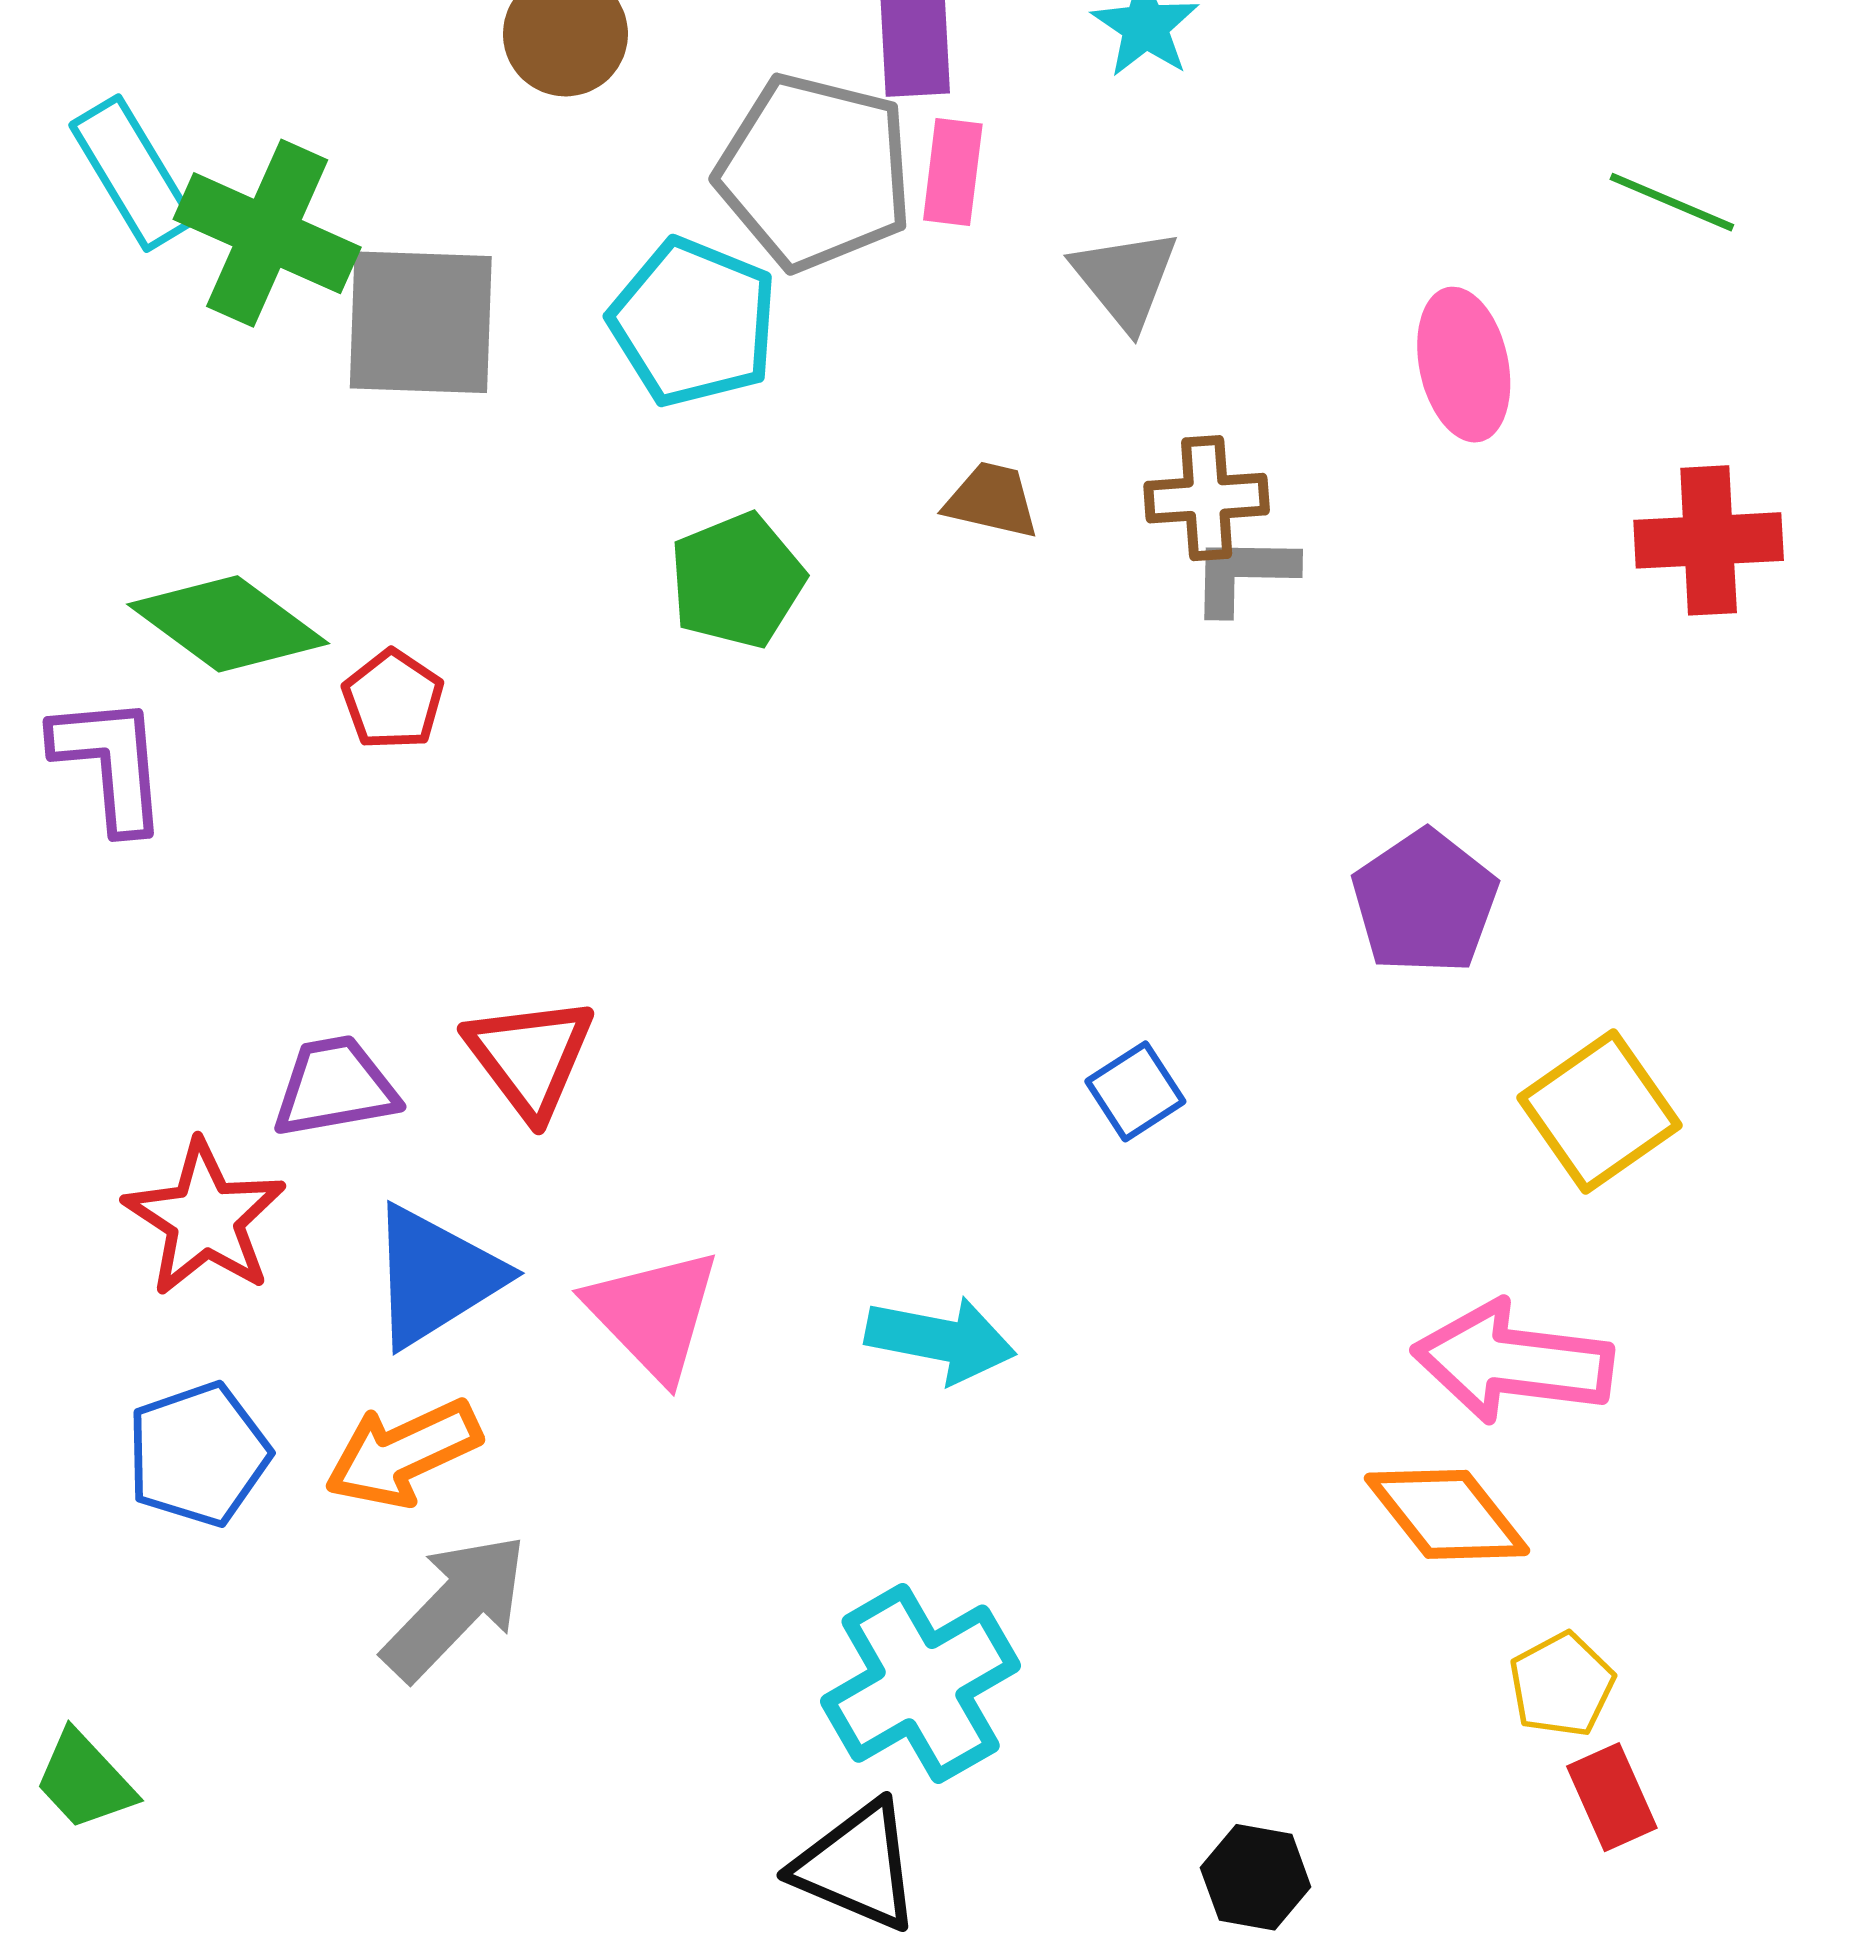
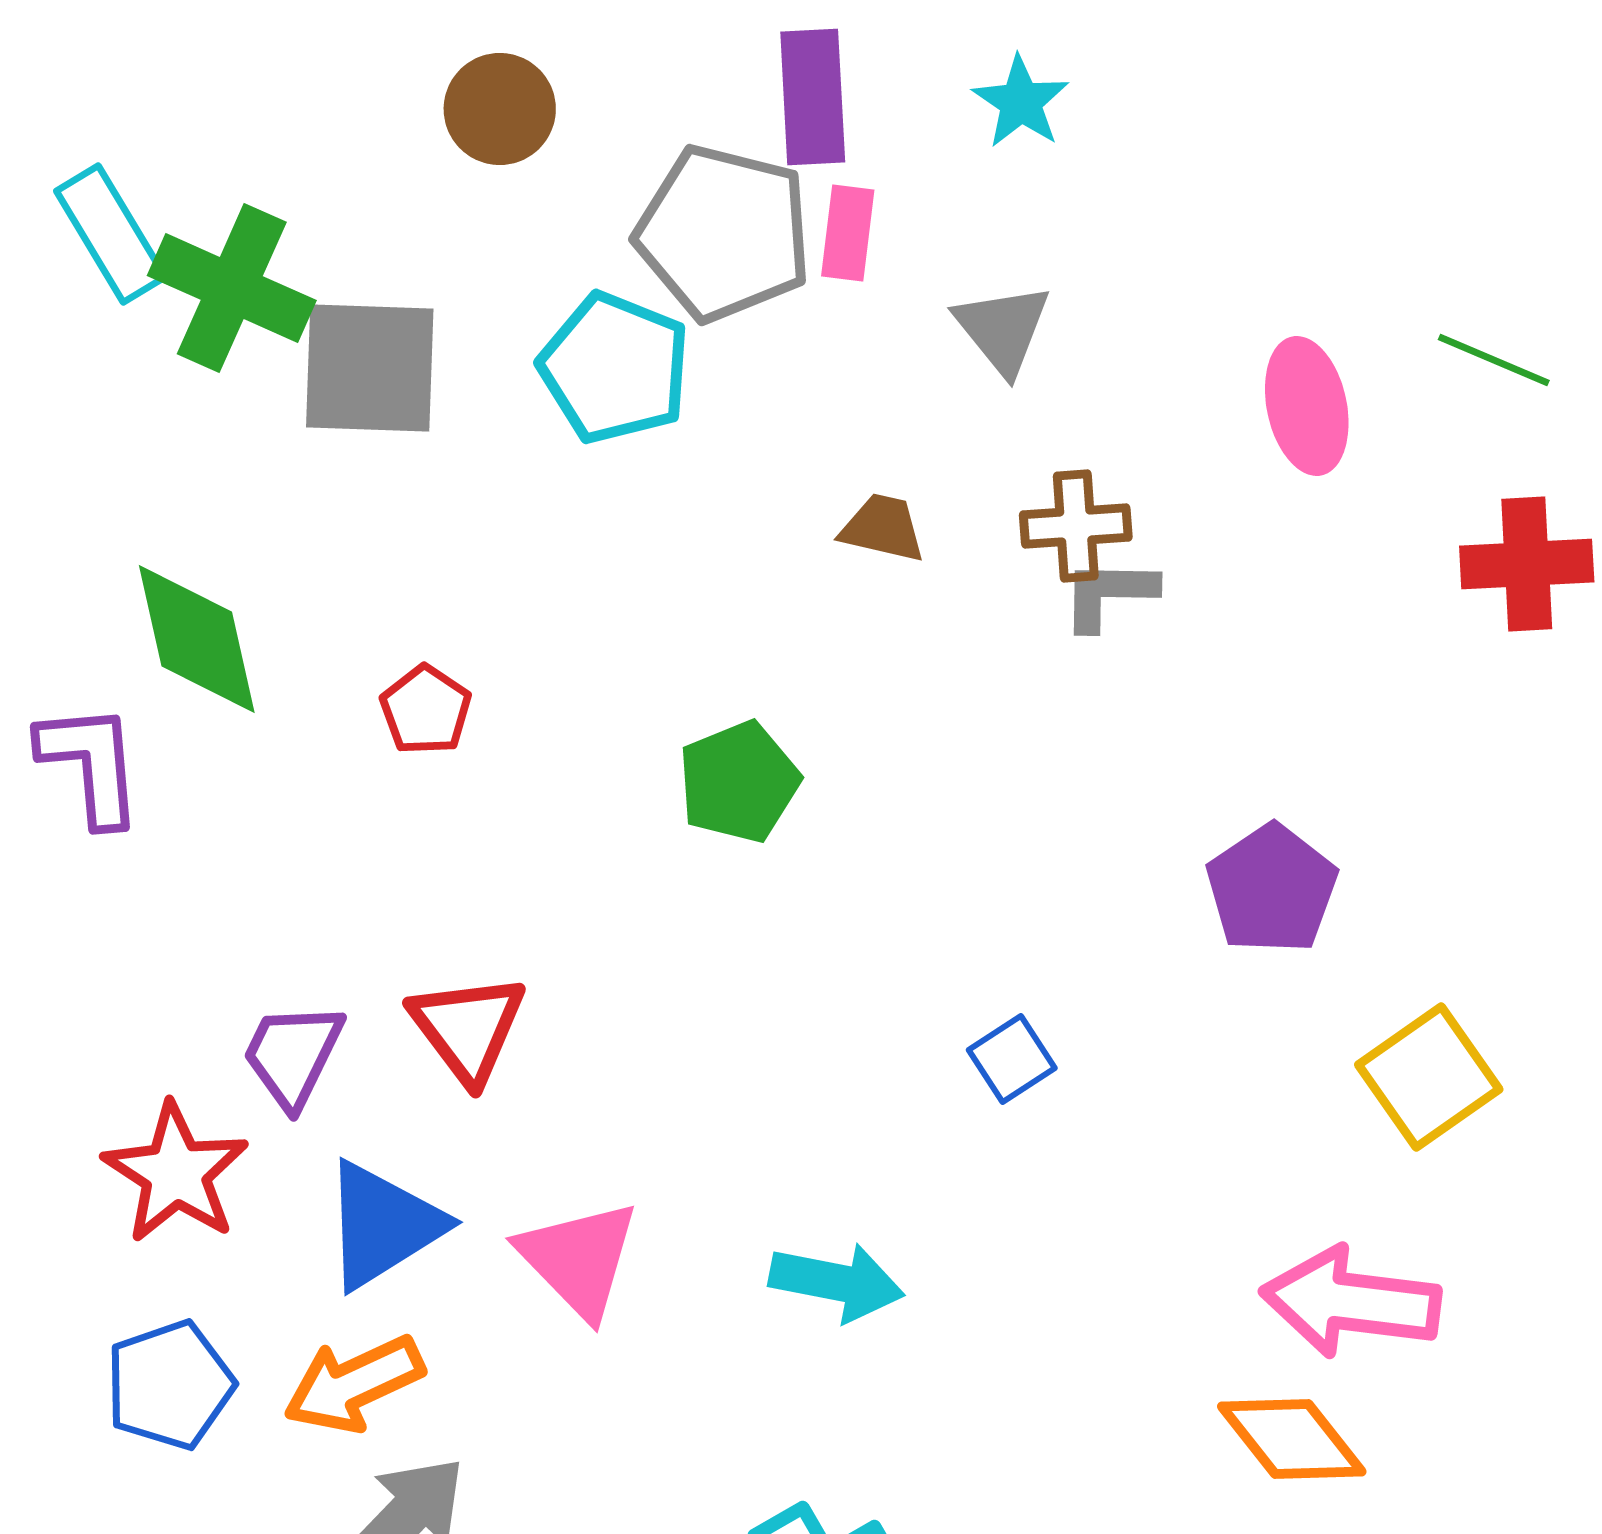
green line: (1672, 202) -> (1494, 360), moved
green pentagon: (737, 580) -> (739, 782), moved
green diamond: (228, 624) -> (197, 639), turned 41
red pentagon: (393, 700) -> (426, 710), moved
purple trapezoid: (335, 1087) -> (293, 1055), turned -54

